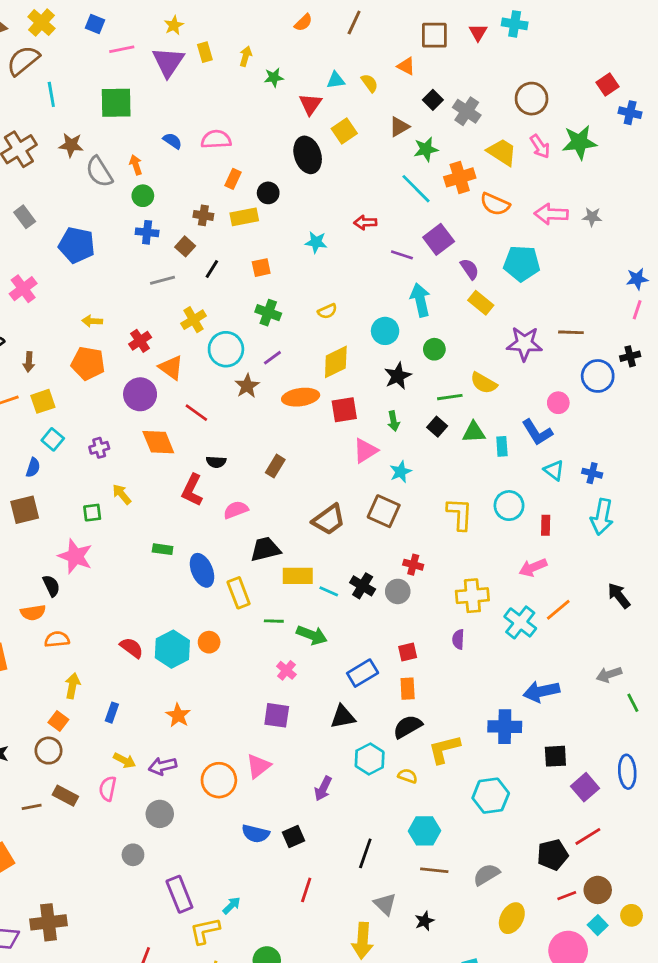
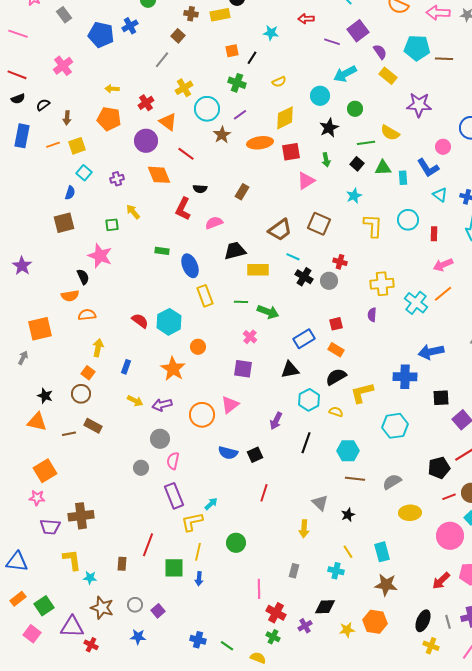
blue cross: (147, 232) -> (130, 26), moved, turned -35
black line: (212, 269) -> (252, 58), moved
gray line: (163, 280) -> (162, 60), turned -36
cyan arrow: (420, 300) -> (345, 74), turned -105
brown line: (571, 332) -> (444, 59), moved
cyan star: (401, 472) -> (354, 196), moved
pink arrow: (533, 567) -> (443, 265), moved
cyan line: (329, 591) -> (293, 257), moved
yellow rectangle: (239, 593) -> (205, 296), moved
orange circle: (209, 642) -> (198, 347), moved
orange rectangle: (408, 689) -> (336, 350), turned -56
orange star: (178, 715) -> (173, 369), size x1.4
pink semicircle: (108, 789) -> (173, 461), moved
black line: (365, 853) -> (306, 443), moved
yellow ellipse: (512, 918) -> (410, 513), turned 60
yellow arrow: (363, 941) -> (304, 529), size x0.7

